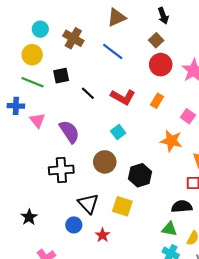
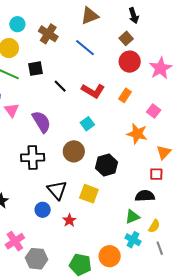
green triangle: (169, 229) -> (132, 217), turned -35

